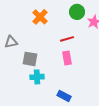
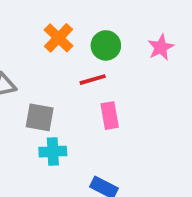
green circle: (77, 12) -> (106, 45), moved
red line: (67, 39) -> (93, 80), moved

